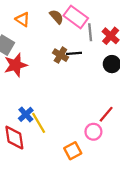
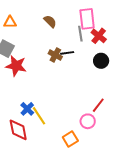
pink rectangle: (76, 17) -> (87, 19), moved, turned 50
orange triangle: (23, 19) -> (10, 22), moved, turned -32
red star: (16, 65) -> (16, 66), turned 30

